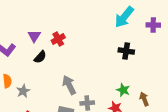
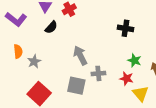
black cross: (126, 51) -> (125, 28), moved

